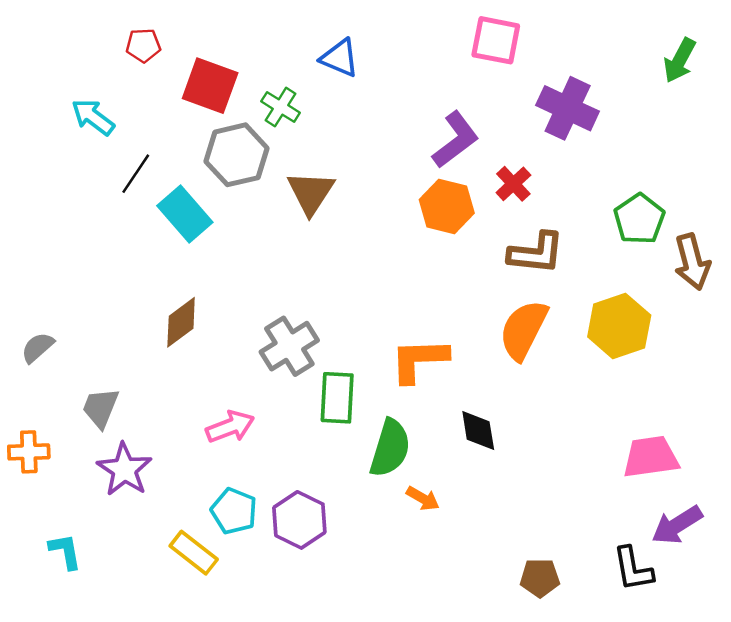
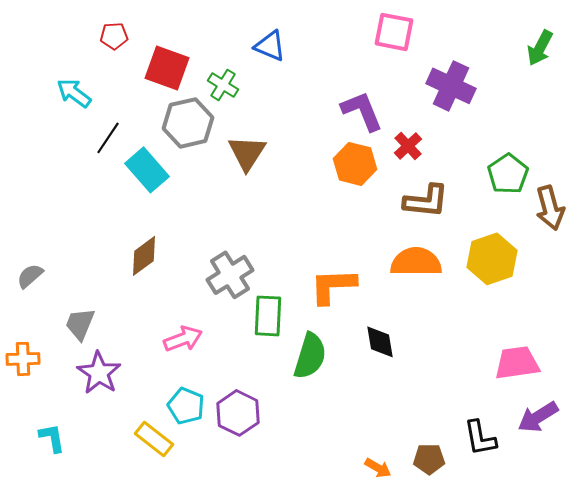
purple L-shape: (456, 140) -> (362, 111), turned -75
orange semicircle: (523, 330) -> (416, 262), turned 63
orange arrow: (423, 498) -> (378, 468), moved
black L-shape: (633, 569) -> (480, 438), moved

